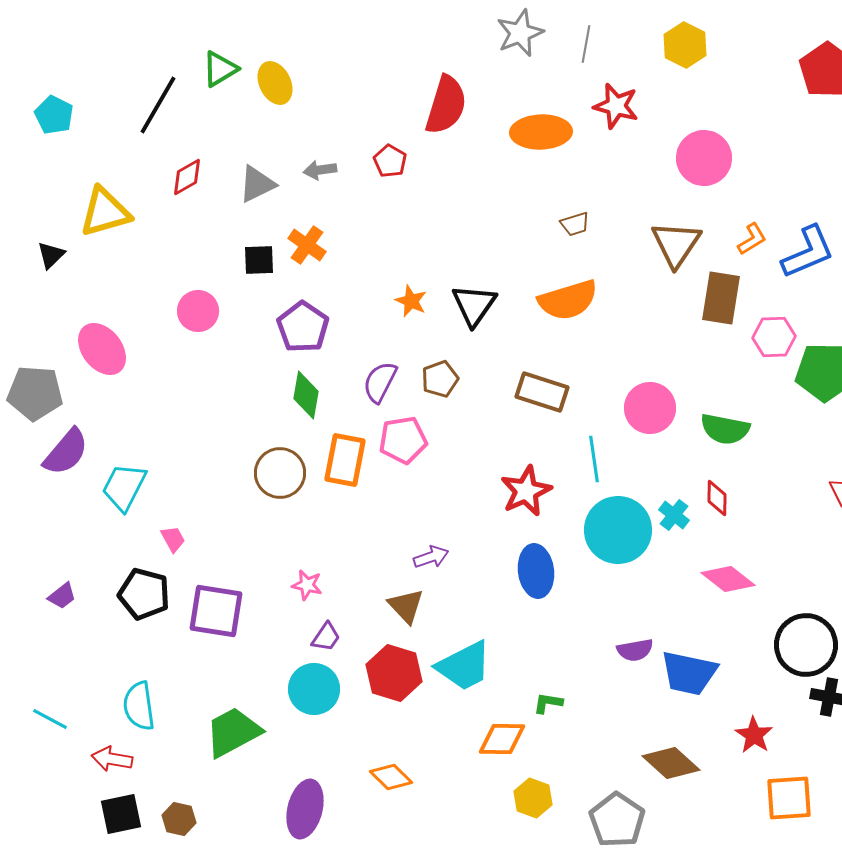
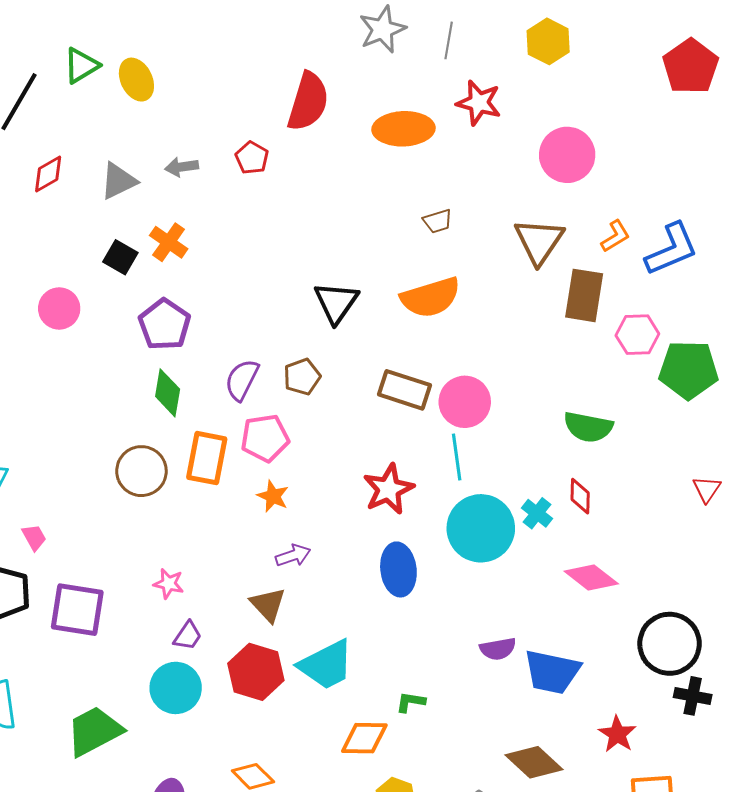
black square: (259, 260) -> (120, 257), turned 32
orange star: (411, 301) -> (273, 496), moved
pink circle: (650, 408) -> (465, 402), moved

